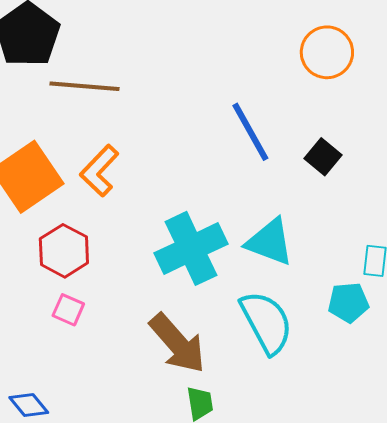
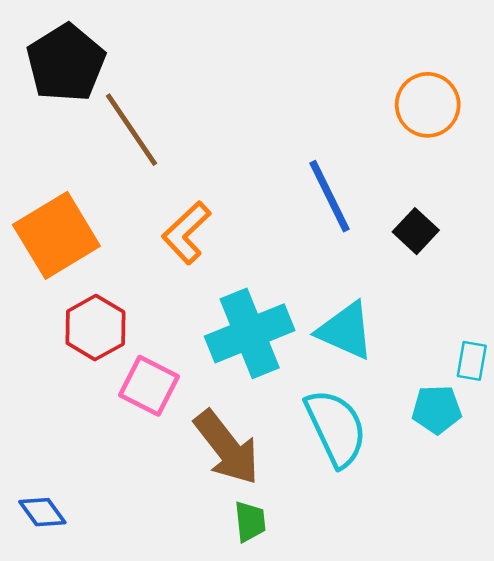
brown line: (84, 86) -> (132, 130), turned 48
orange L-shape: (99, 171) -> (186, 233), moved
pink square: (68, 310) -> (149, 386), moved, size x1.5

